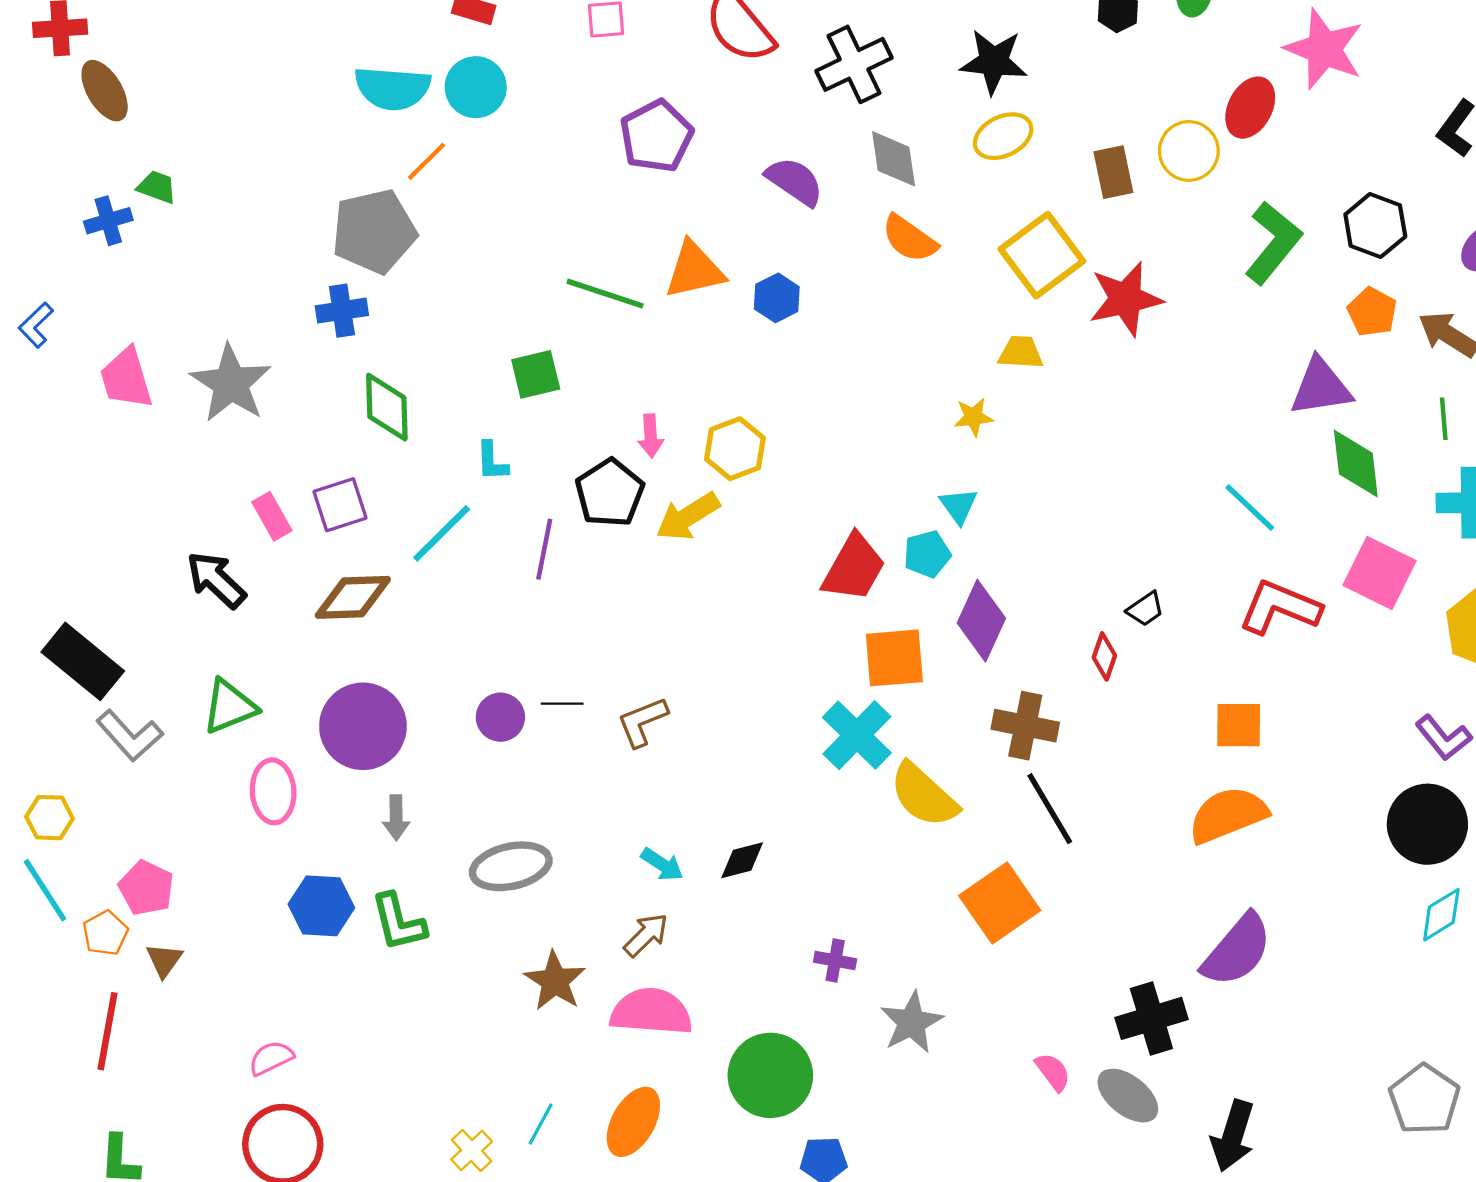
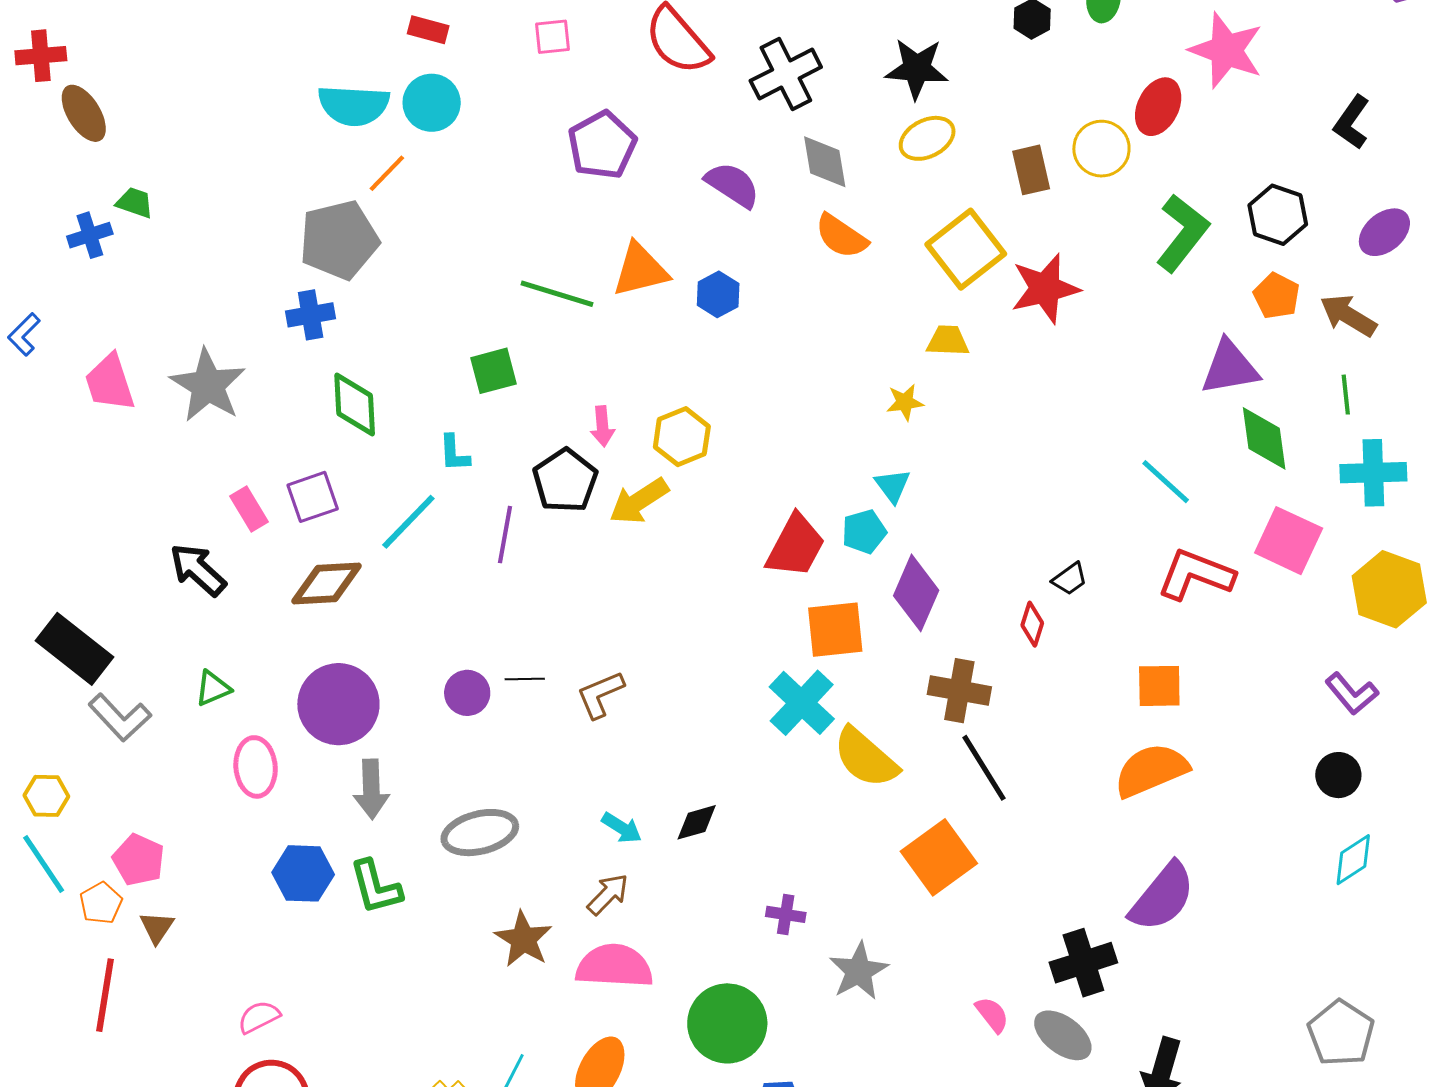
green triangle: (229, 707) -> (213, 688), size x0.7
gray arrow: (396, 818) -> (371, 789), size x1.4
black circle: (1427, 824) -> (1338, 775), size x0.6

